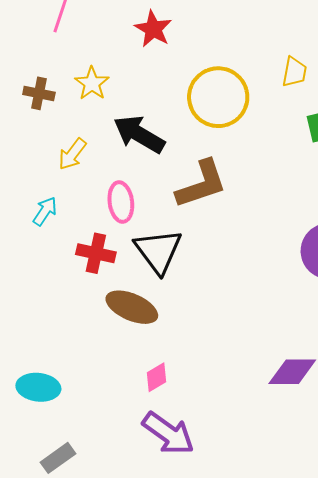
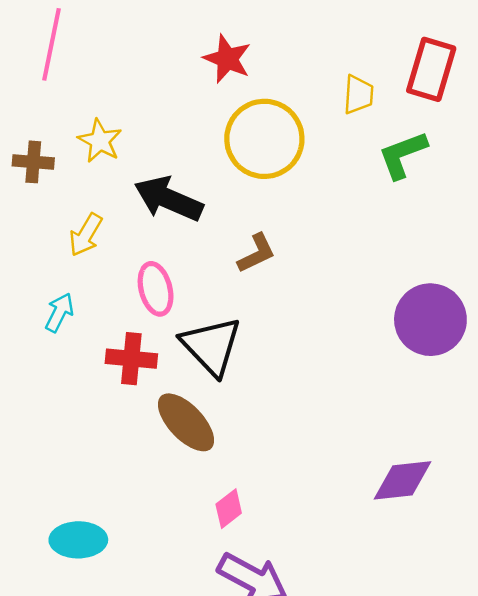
red star: (153, 29) -> (227, 59), moved
brown L-shape: (201, 184) -> (256, 253), size x0.6
brown ellipse: (132, 307) -> (186, 422), turned 30

